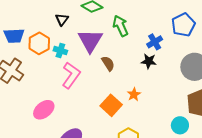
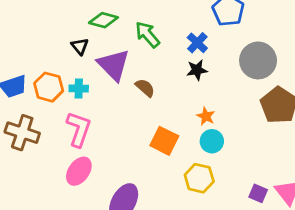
black triangle: (62, 19) -> (80, 46), moved
pink L-shape: (71, 75) -> (79, 129), moved
orange star: (134, 94) -> (206, 116), moved
cyan circle: (180, 125) -> (212, 141), moved

